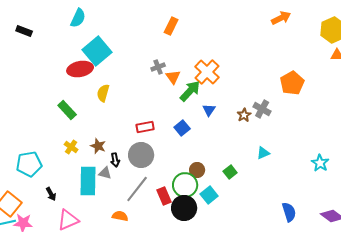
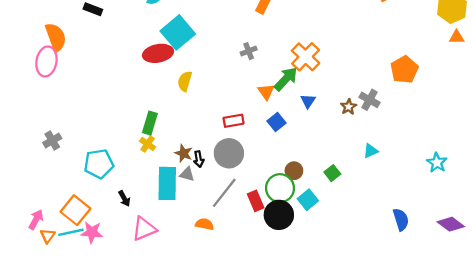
orange triangle: (173, 77) -> (266, 92), moved
green rectangle: (67, 110) -> (150, 123), moved, turned 60
brown star: (98, 146) -> (184, 153), moved

